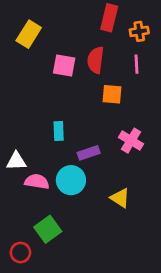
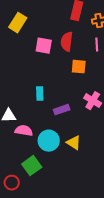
cyan circle: (71, 180) -> (49, 141), moved
yellow triangle: (120, 198) -> (74, 143), moved

